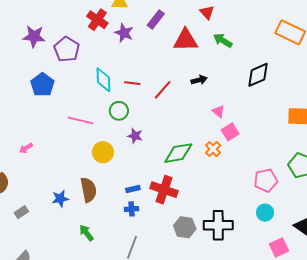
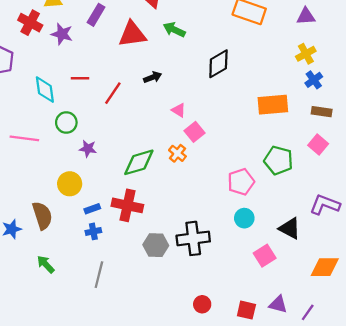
red line: (132, 83) -> (80, 78), moved
yellow circle: (103, 152) -> (70, 184), moved

